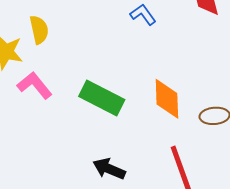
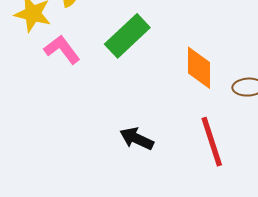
green rectangle: (102, 98) -> (127, 36), moved, turned -72

